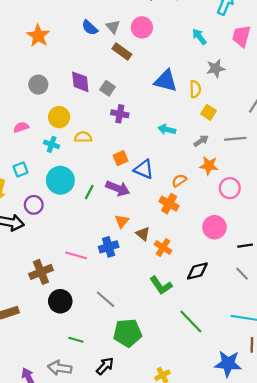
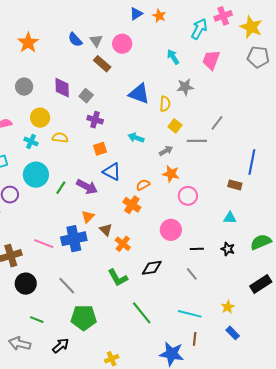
gray line: (235, 139) -> (197, 141), moved
orange square: (120, 158) -> (100, 149), moved
blue cross: (109, 247) -> (74, 239), size x1.4

